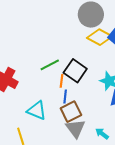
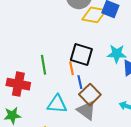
green line: (50, 65) -> (44, 65), moved, turned -54
gray triangle: (75, 128) -> (86, 110), moved

